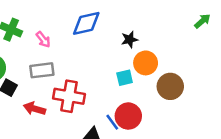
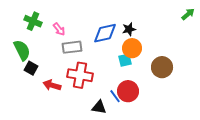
blue diamond: (86, 23) -> (105, 33), moved
orange circle: (146, 63) -> (132, 48), moved
gray rectangle: (42, 70) -> (72, 47), moved

